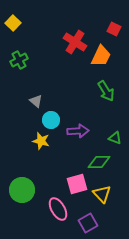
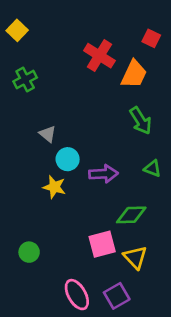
green triangle: (115, 138) -> (153, 168), moved
green circle: (22, 190) -> (29, 252), size x0.6
pink ellipse: (58, 209) -> (77, 295), moved

